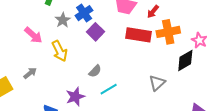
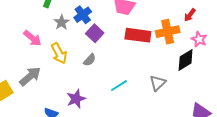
red arrow: (153, 12) -> (190, 15), moved
gray semicircle: (95, 71) -> (90, 60), moved
gray arrow: (30, 73) -> (30, 76), size x1.6
cyan line: (109, 89) -> (119, 86), moved

